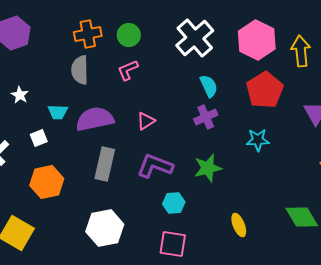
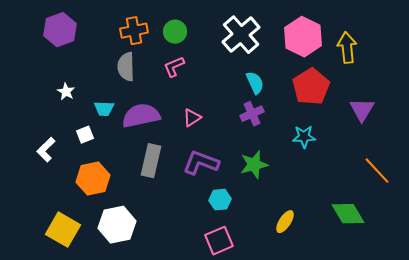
yellow ellipse: (239, 225) -> (285, 222), turned 55
white hexagon: (105, 228) -> (117, 225), moved
pink square: (173, 244) -> (219, 241), turned -32

